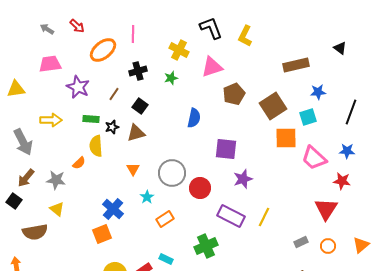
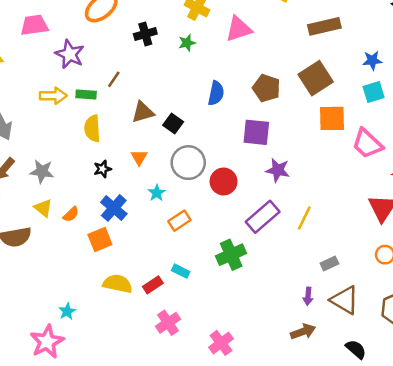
brown rectangle: (296, 65) -> (324, 26), moved
brown line: (114, 94) -> (114, 79), moved
brown pentagon: (234, 94) -> (266, 88), moved, turned -30
black square: (140, 106) -> (173, 123), moved
cyan square: (308, 117) -> (374, 92), moved
yellow arrow: (51, 120) -> (53, 96), moved
black star: (112, 127) -> (102, 169), moved
orange semicircle: (79, 163) -> (71, 214), moved
purple star: (243, 179) -> (278, 170), turned 30
purple rectangle: (231, 216) -> (263, 217), turned -68
gray rectangle: (301, 242) -> (329, 263), moved

